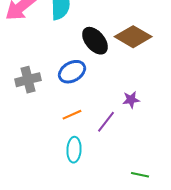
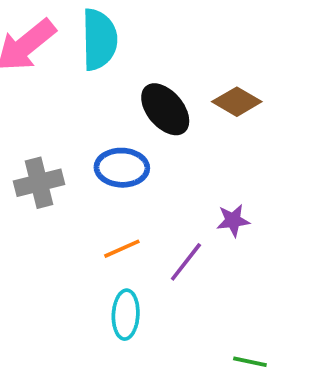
brown diamond: (133, 37) -> (237, 102), size x0.7
blue ellipse: (72, 72) -> (122, 168), turned 32

